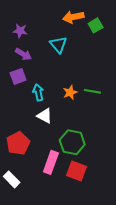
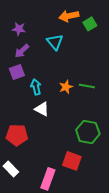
purple arrow: (23, 54) -> (22, 51), turned 105
green hexagon: (72, 142) -> (88, 132), moved
red pentagon: (18, 143) -> (17, 135), turned 30
pink rectangle: (51, 162) -> (48, 179), moved

